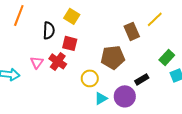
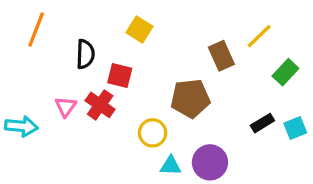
yellow square: (72, 16) -> (139, 30), moved
green rectangle: (167, 57) -> (285, 72), moved
black rectangle: (142, 79) -> (262, 123), moved
cyan triangle: (101, 98) -> (171, 166), turned 32

